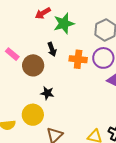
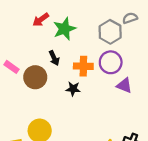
black star: (47, 93) -> (73, 89), moved

